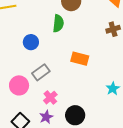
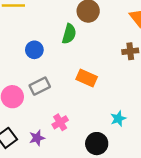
pink cross: (50, 98) -> (60, 122), moved
black circle: (75, 115) -> (97, 144), moved

